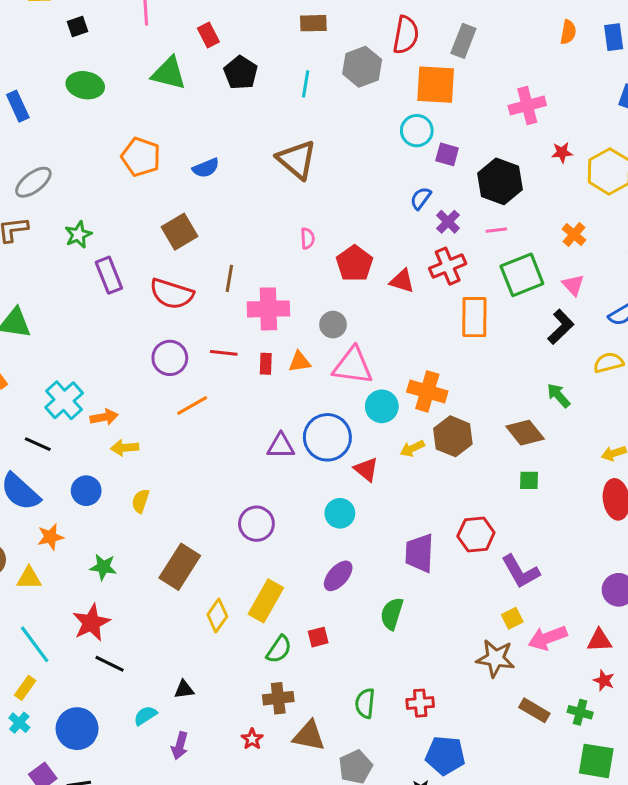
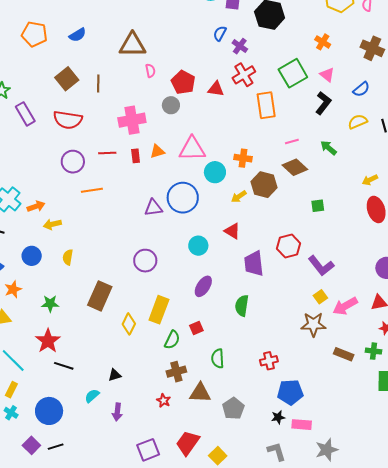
brown triangle: (297, 160) -> (132, 45), moved, turned -32
pink line: (496, 230) -> (292, 141), moved
brown line: (229, 278) -> (98, 84), moved
gray circle: (333, 325) -> (171, 105), moved
orange cross: (427, 391) -> (243, 158), size x0.7
orange line: (192, 406) -> (92, 190), turned 30
brown diamond: (525, 433) -> (295, 167), moved
red triangle: (366, 469) -> (232, 231), moved
green semicircle: (365, 703) -> (218, 358), moved

